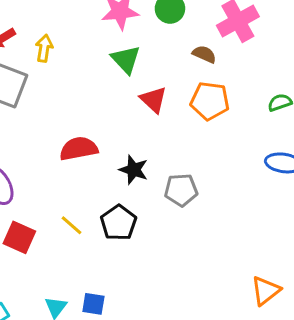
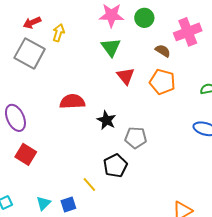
black pentagon: (118, 223) -> (115, 166), moved
yellow line: (72, 225) -> (89, 184), moved
blue square: (93, 304) -> (68, 204), turned -35

